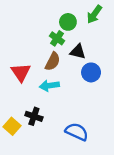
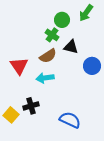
brown semicircle: (53, 61) -> (48, 56), turned 30
blue circle: (91, 72) -> (92, 66), moved
black cross: (34, 116) -> (31, 106), turned -35

